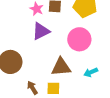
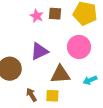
purple triangle: (41, 31) -> (39, 51), moved

